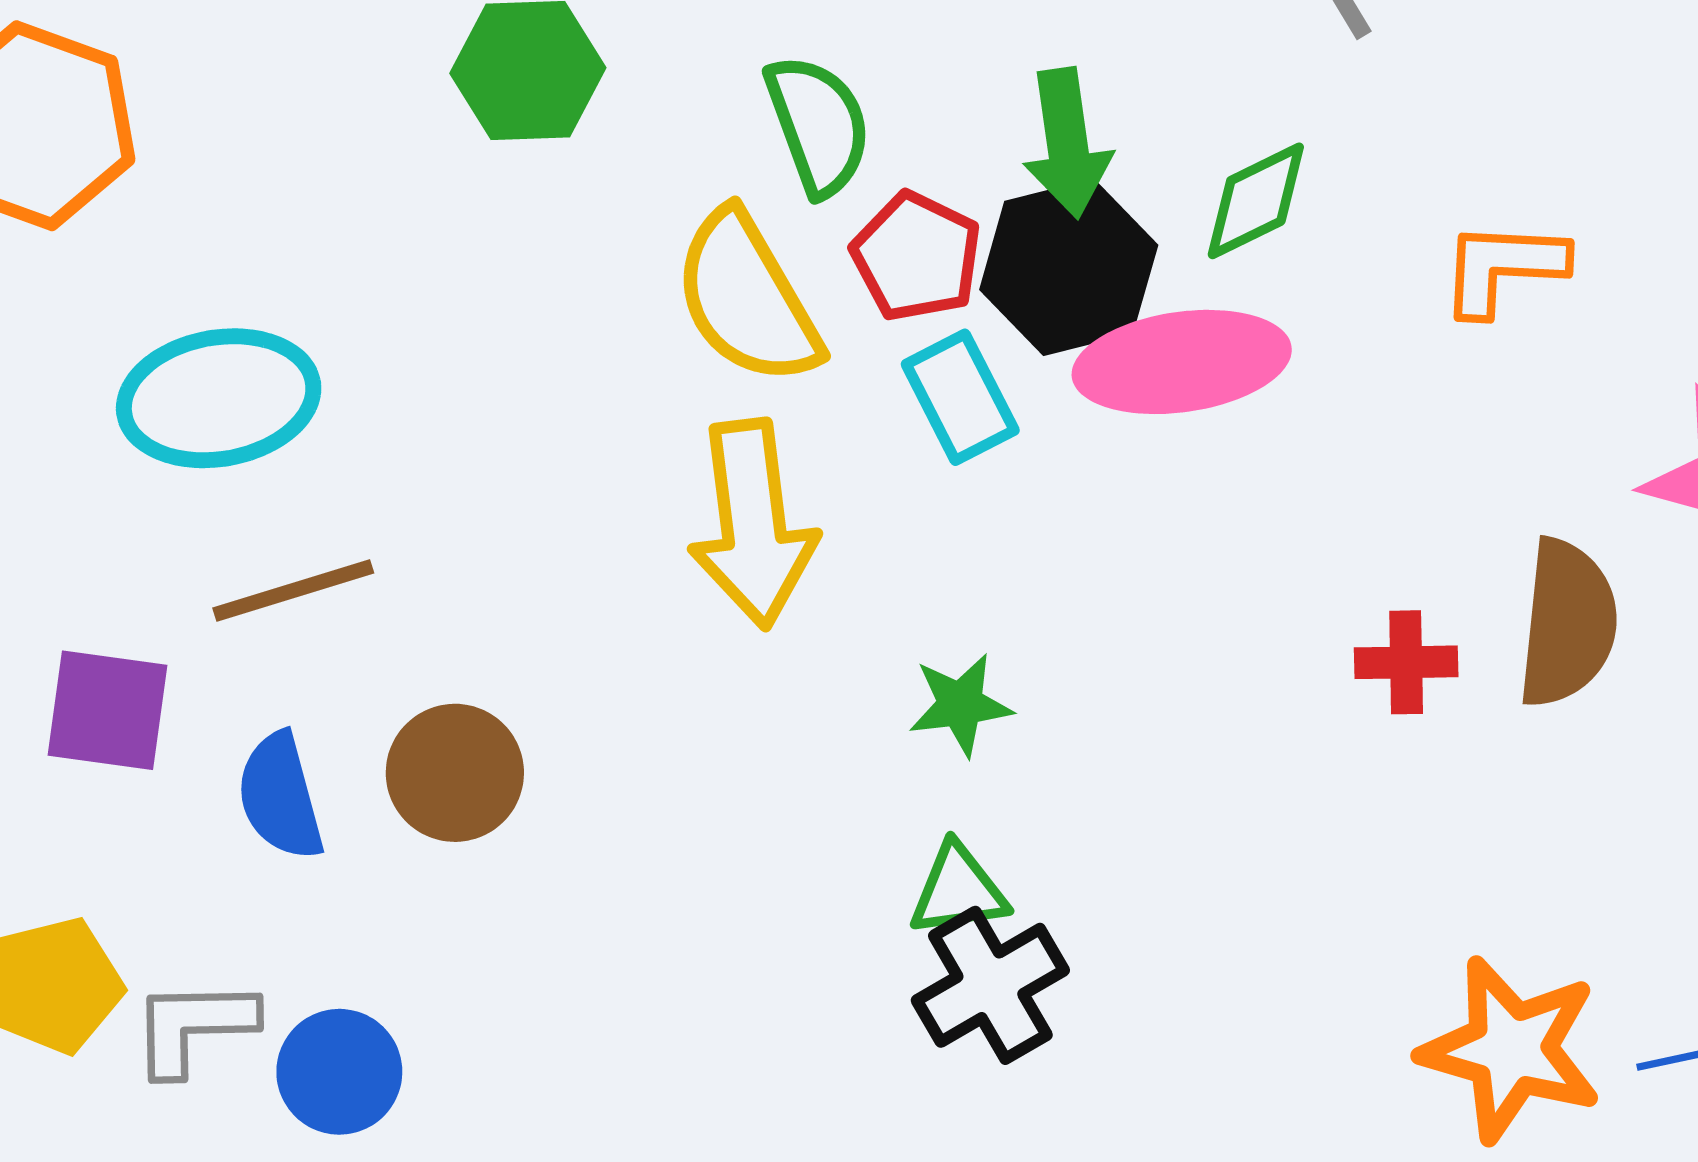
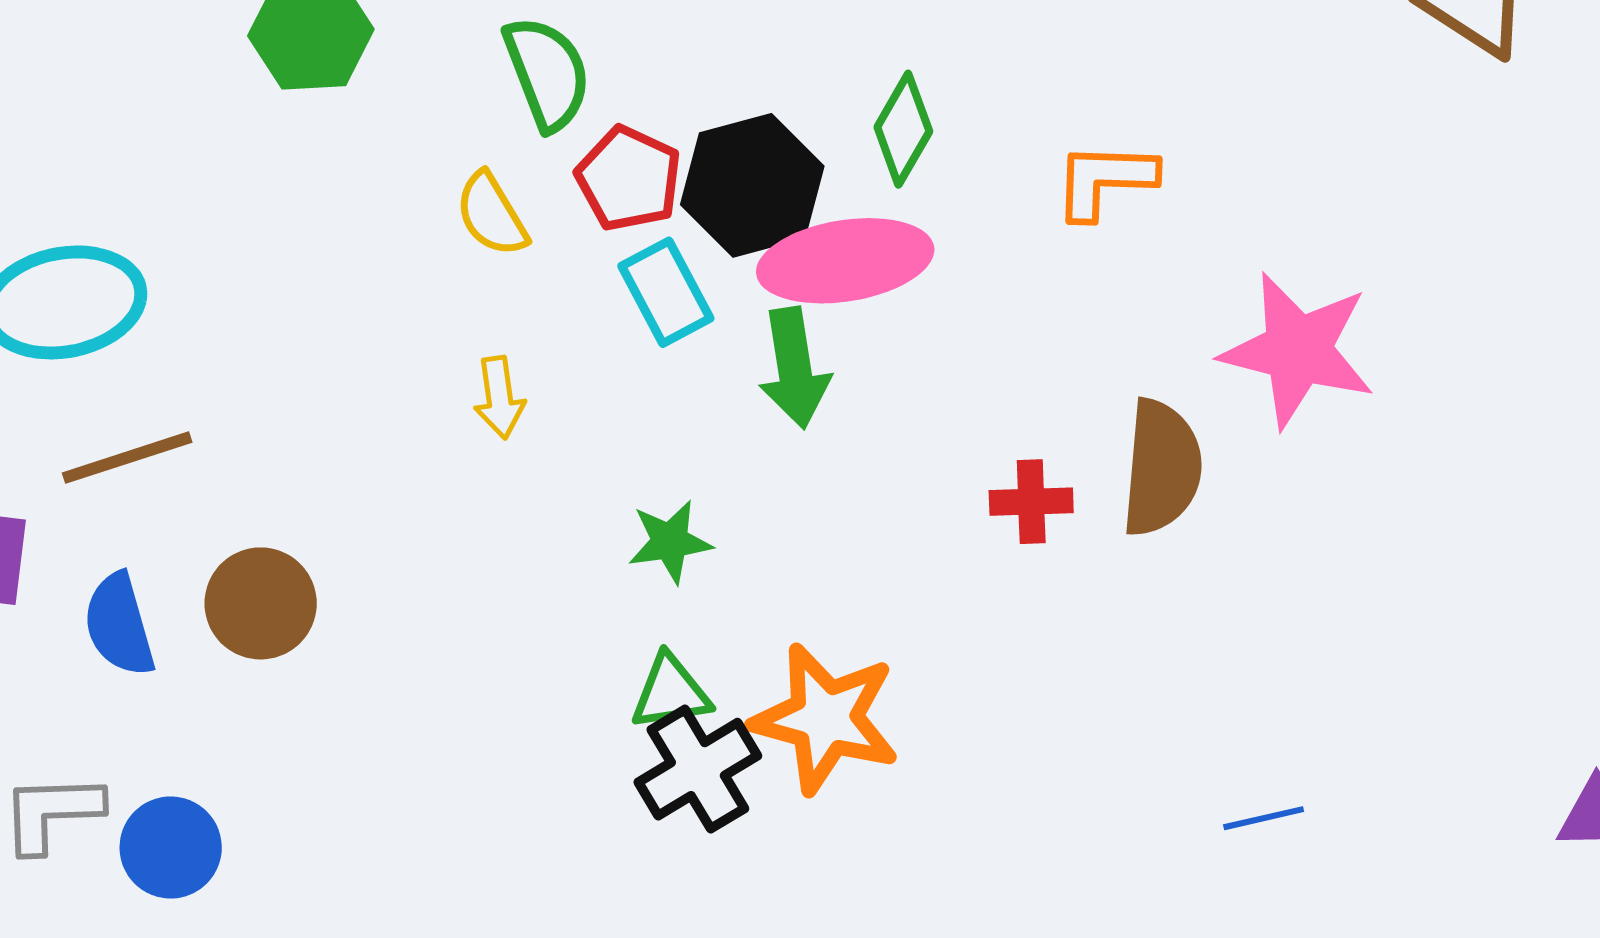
green arrow: (1067, 143) -> (794, 368), moved
green diamond: (1256, 201) -> (903, 129), turned -33
yellow semicircle: (747, 298) -> (492, 215), size x0.6
yellow arrow: (753, 524) -> (499, 398), size x0.5
orange star: (1511, 1049) -> (826, 718), moved

